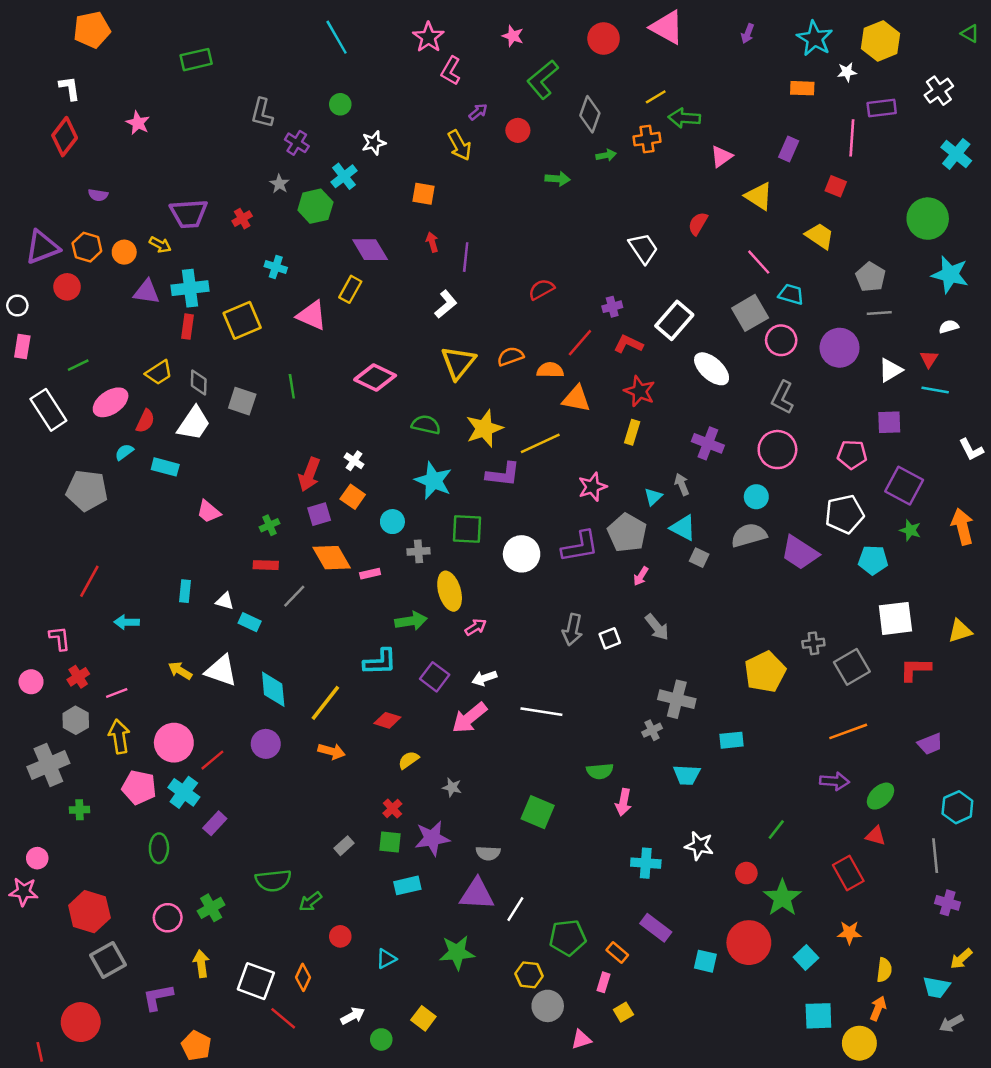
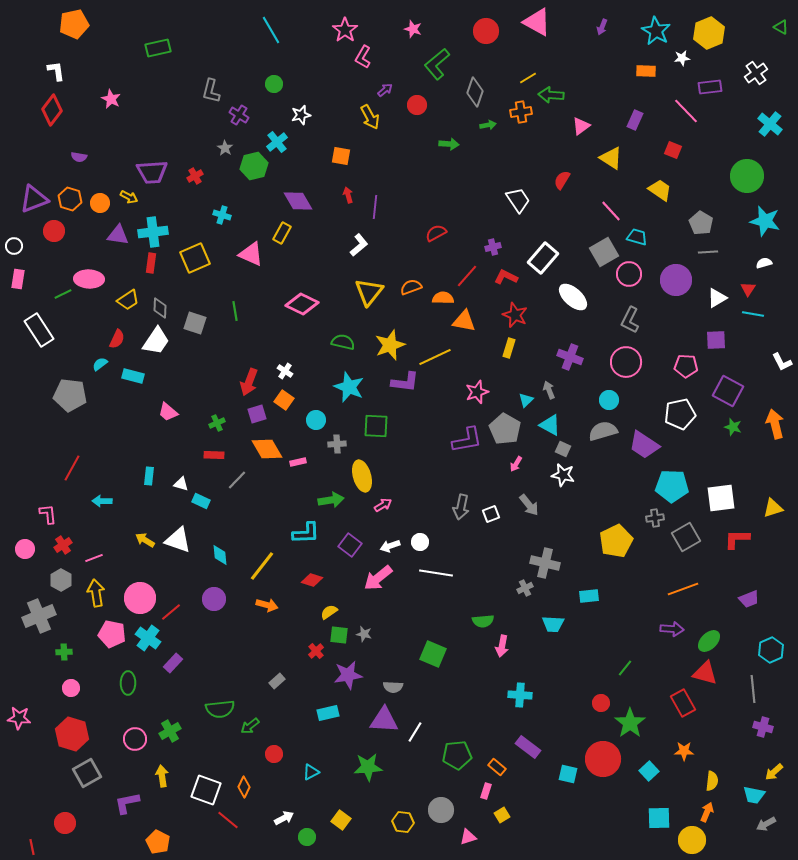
pink line: (852, 138) -> (686, 111), turned -48
pink ellipse: (111, 402) -> (89, 279), moved, turned 36
white circle: (522, 554) -> (420, 542), moved, size x0.6
cyan pentagon: (873, 560) -> (672, 486), moved, size x1.4
cyan diamond: (273, 689) -> (220, 555), size x0.7
red triangle: (876, 836) -> (705, 673), size x1.5
green square: (390, 842) -> (339, 635), moved
white star: (699, 846) -> (563, 475), moved
pink circle: (37, 858) -> (71, 688), moved
yellow hexagon: (529, 975) -> (403, 822), moved
red circle: (81, 1022) -> (65, 823), size x0.7

